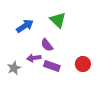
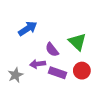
green triangle: (58, 20) -> (77, 42), moved
red circle: (83, 64) -> (82, 71), moved

